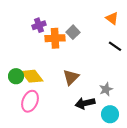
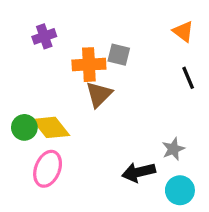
purple cross: (39, 25) -> (44, 36), moved
gray square: (73, 32) -> (119, 55), turned -32
black line: (115, 46) -> (188, 78), turned 32
brown triangle: (71, 77) -> (99, 94), moved

